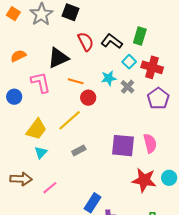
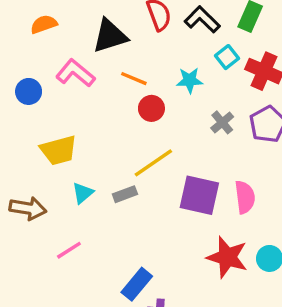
pink L-shape: (41, 82) -> (75, 73), turned -45
gray cross: (128, 87) -> (222, 122), moved
yellow line: (70, 120) -> (153, 163), moved
yellow trapezoid: (36, 129) -> (59, 150), turned 30
cyan triangle: (41, 152) -> (83, 193), moved
brown arrow: (21, 179) -> (28, 208), moved

